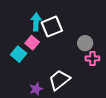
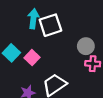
pink square: (32, 43) -> (32, 58), moved

